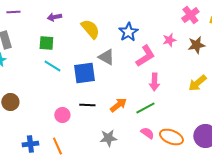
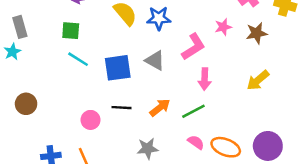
blue star: (128, 32) -> (159, 18), moved, turned 30
gray triangle: (106, 57) -> (155, 60), moved

